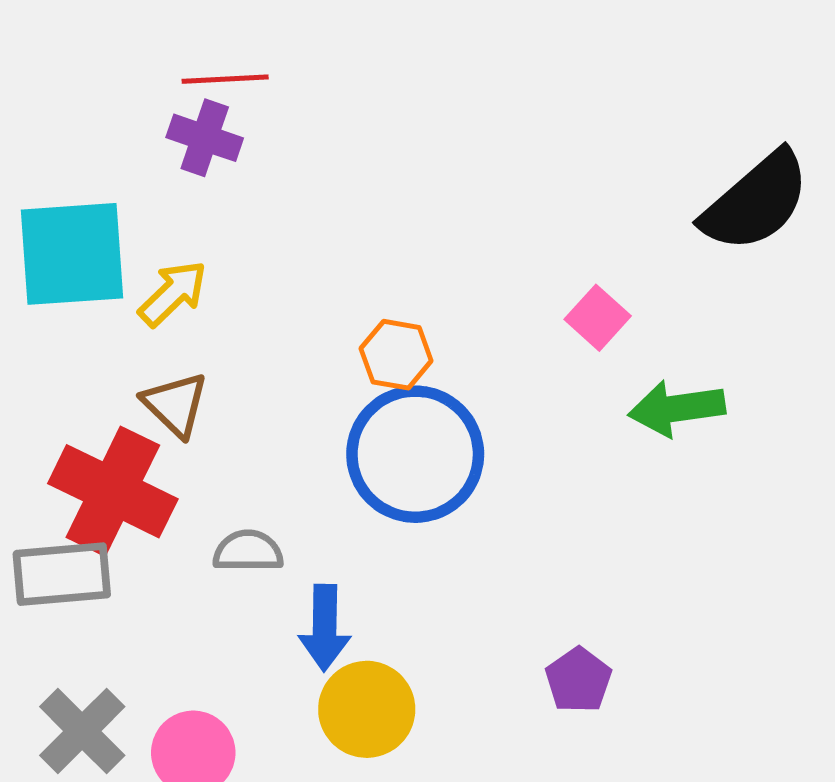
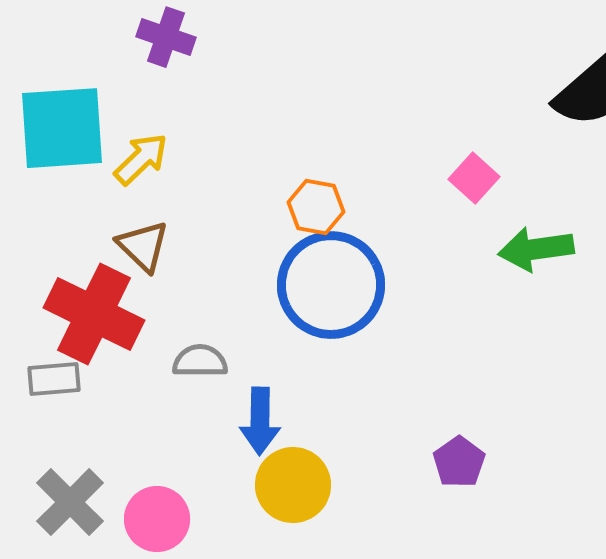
gray rectangle: (62, 574) -> (54, 379), size x0.7

